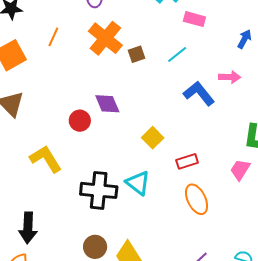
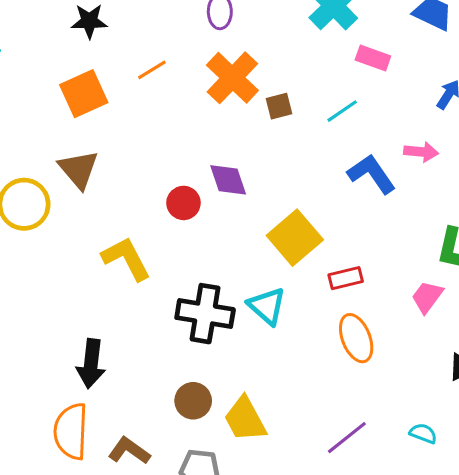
orange line: (53, 37) -> (152, 70), turned 30
yellow square: (153, 138) -> (295, 238), size x1.6

